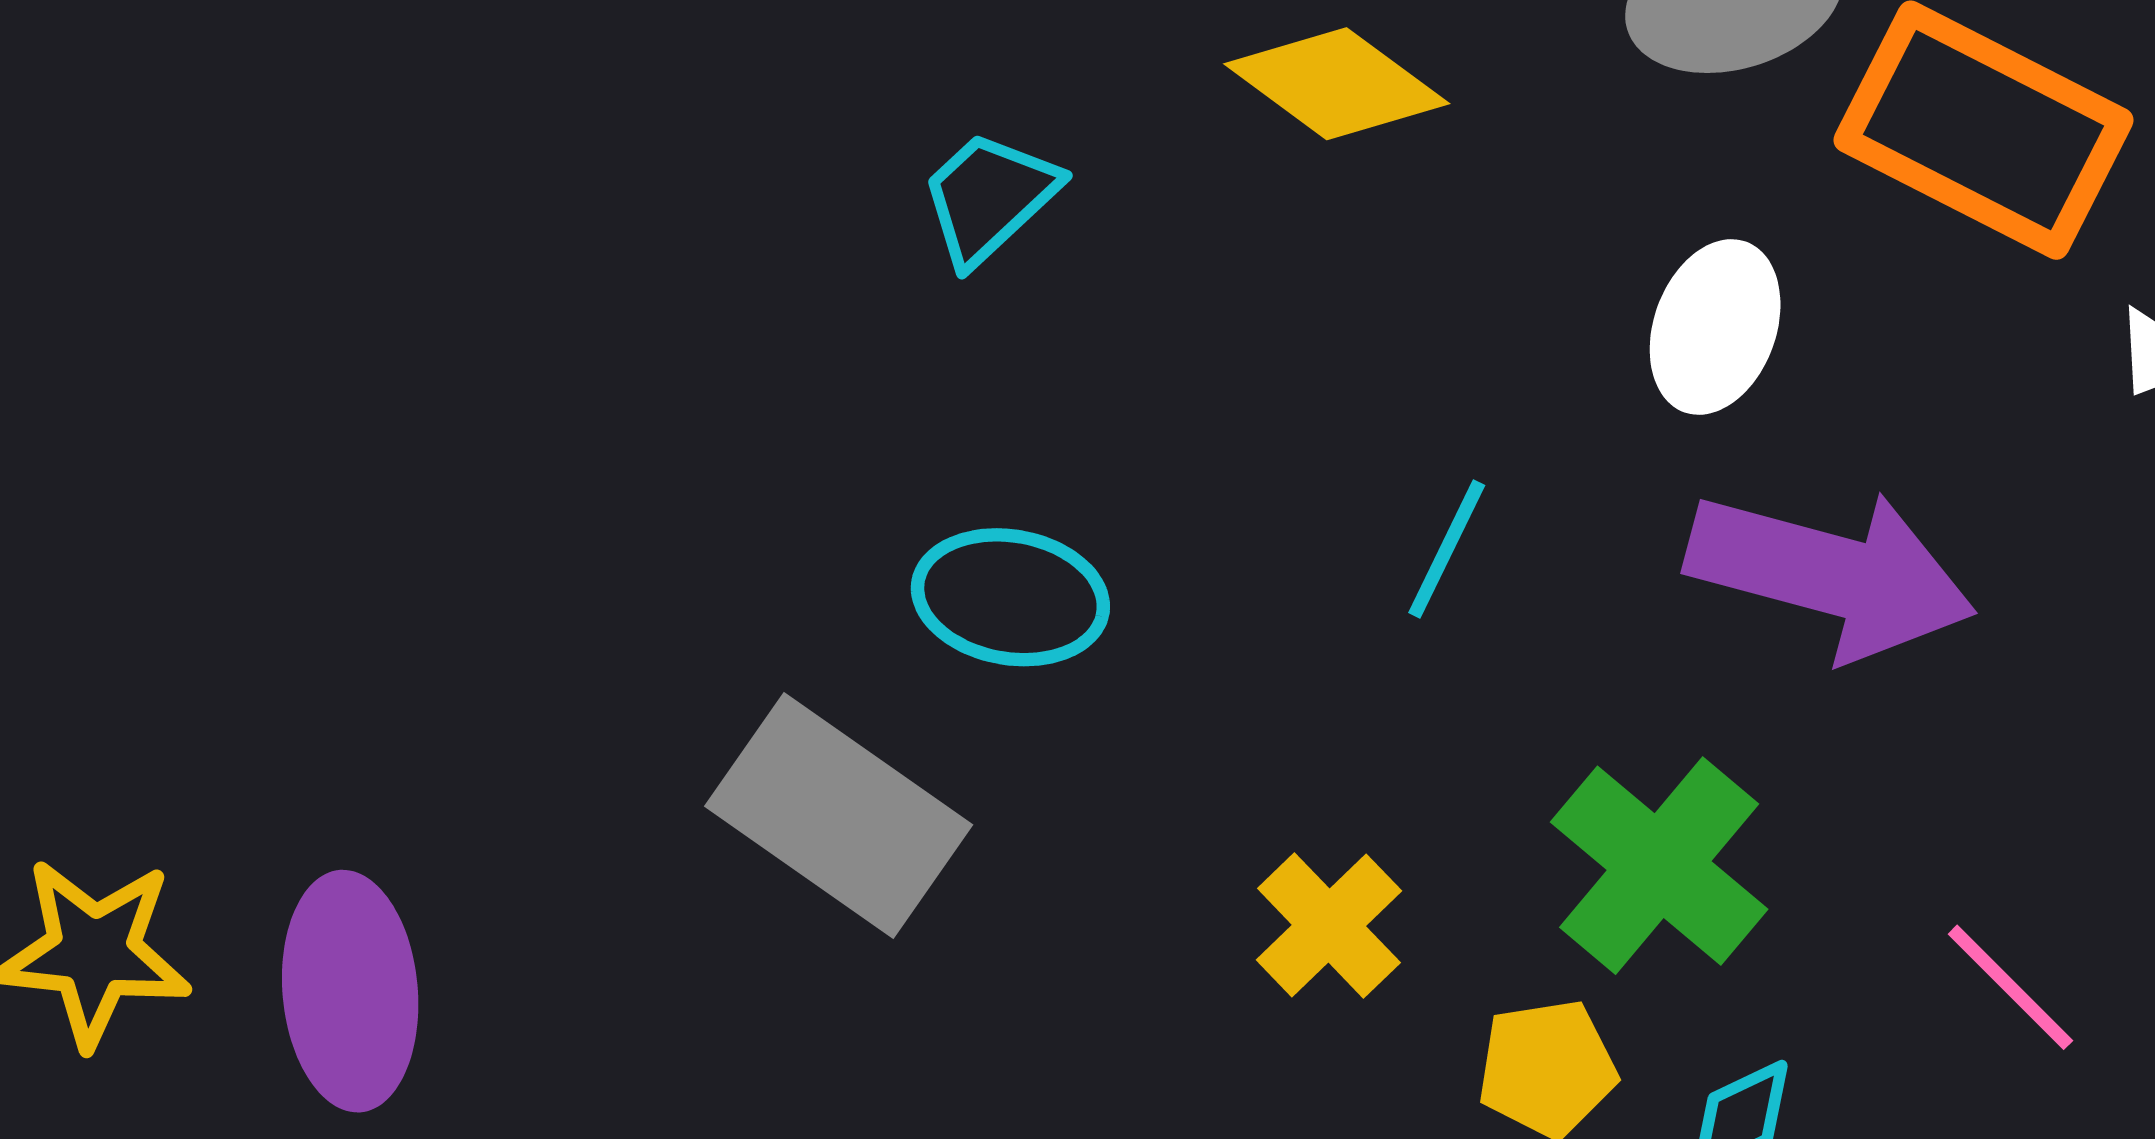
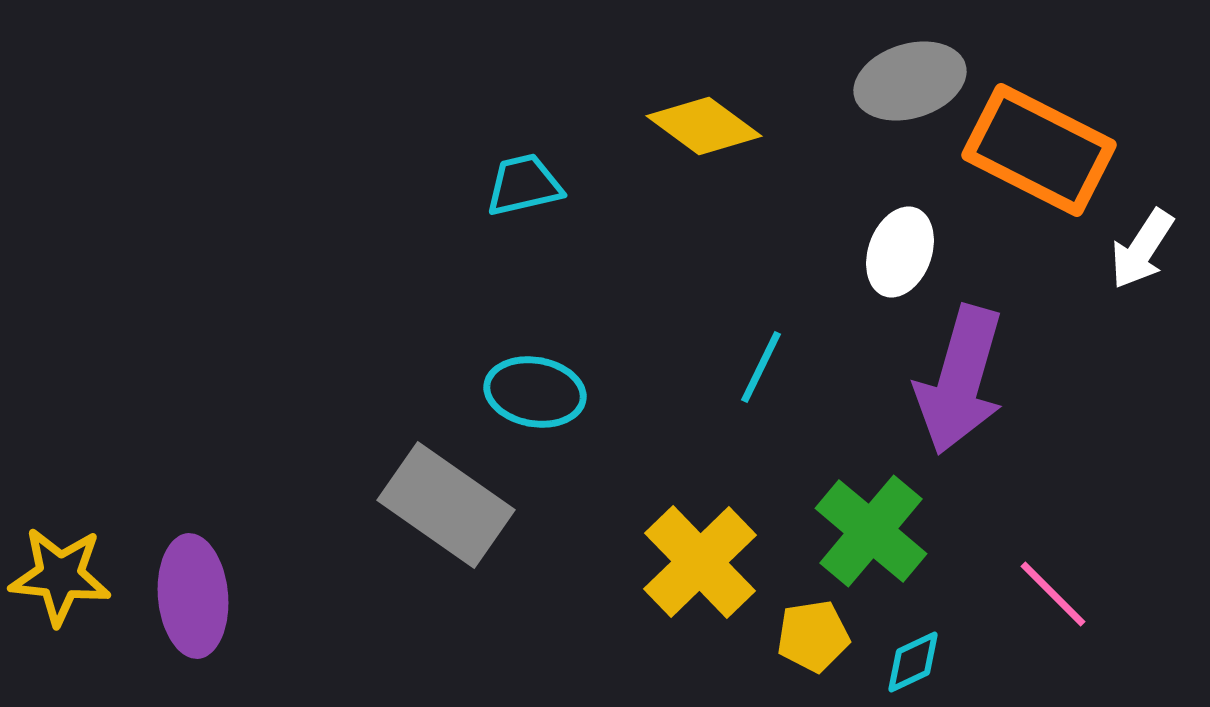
cyan trapezoid: (989, 198) -> (524, 185), turned 30
purple arrow: (1831, 574) -> (960, 380), turned 91
yellow cross: (1329, 925) -> (700, 562), size x1.5

